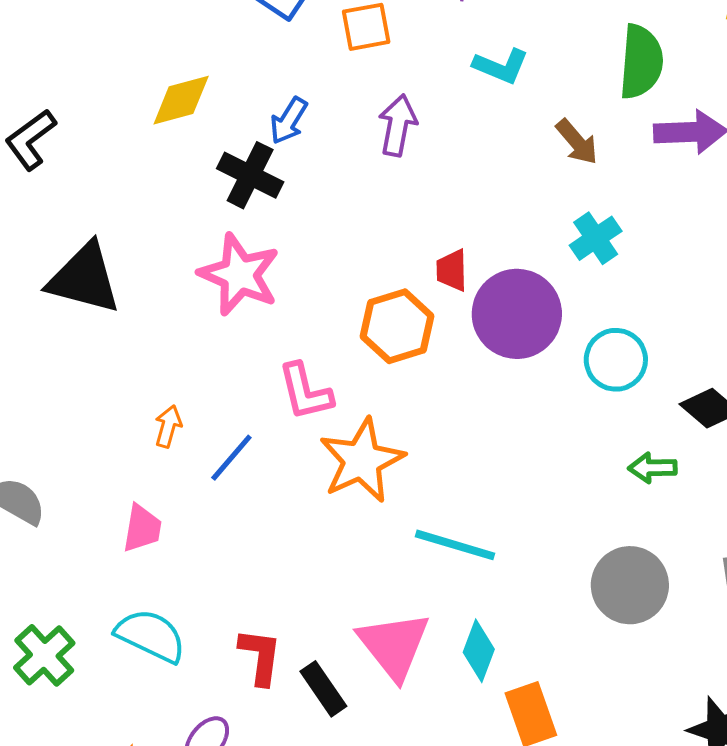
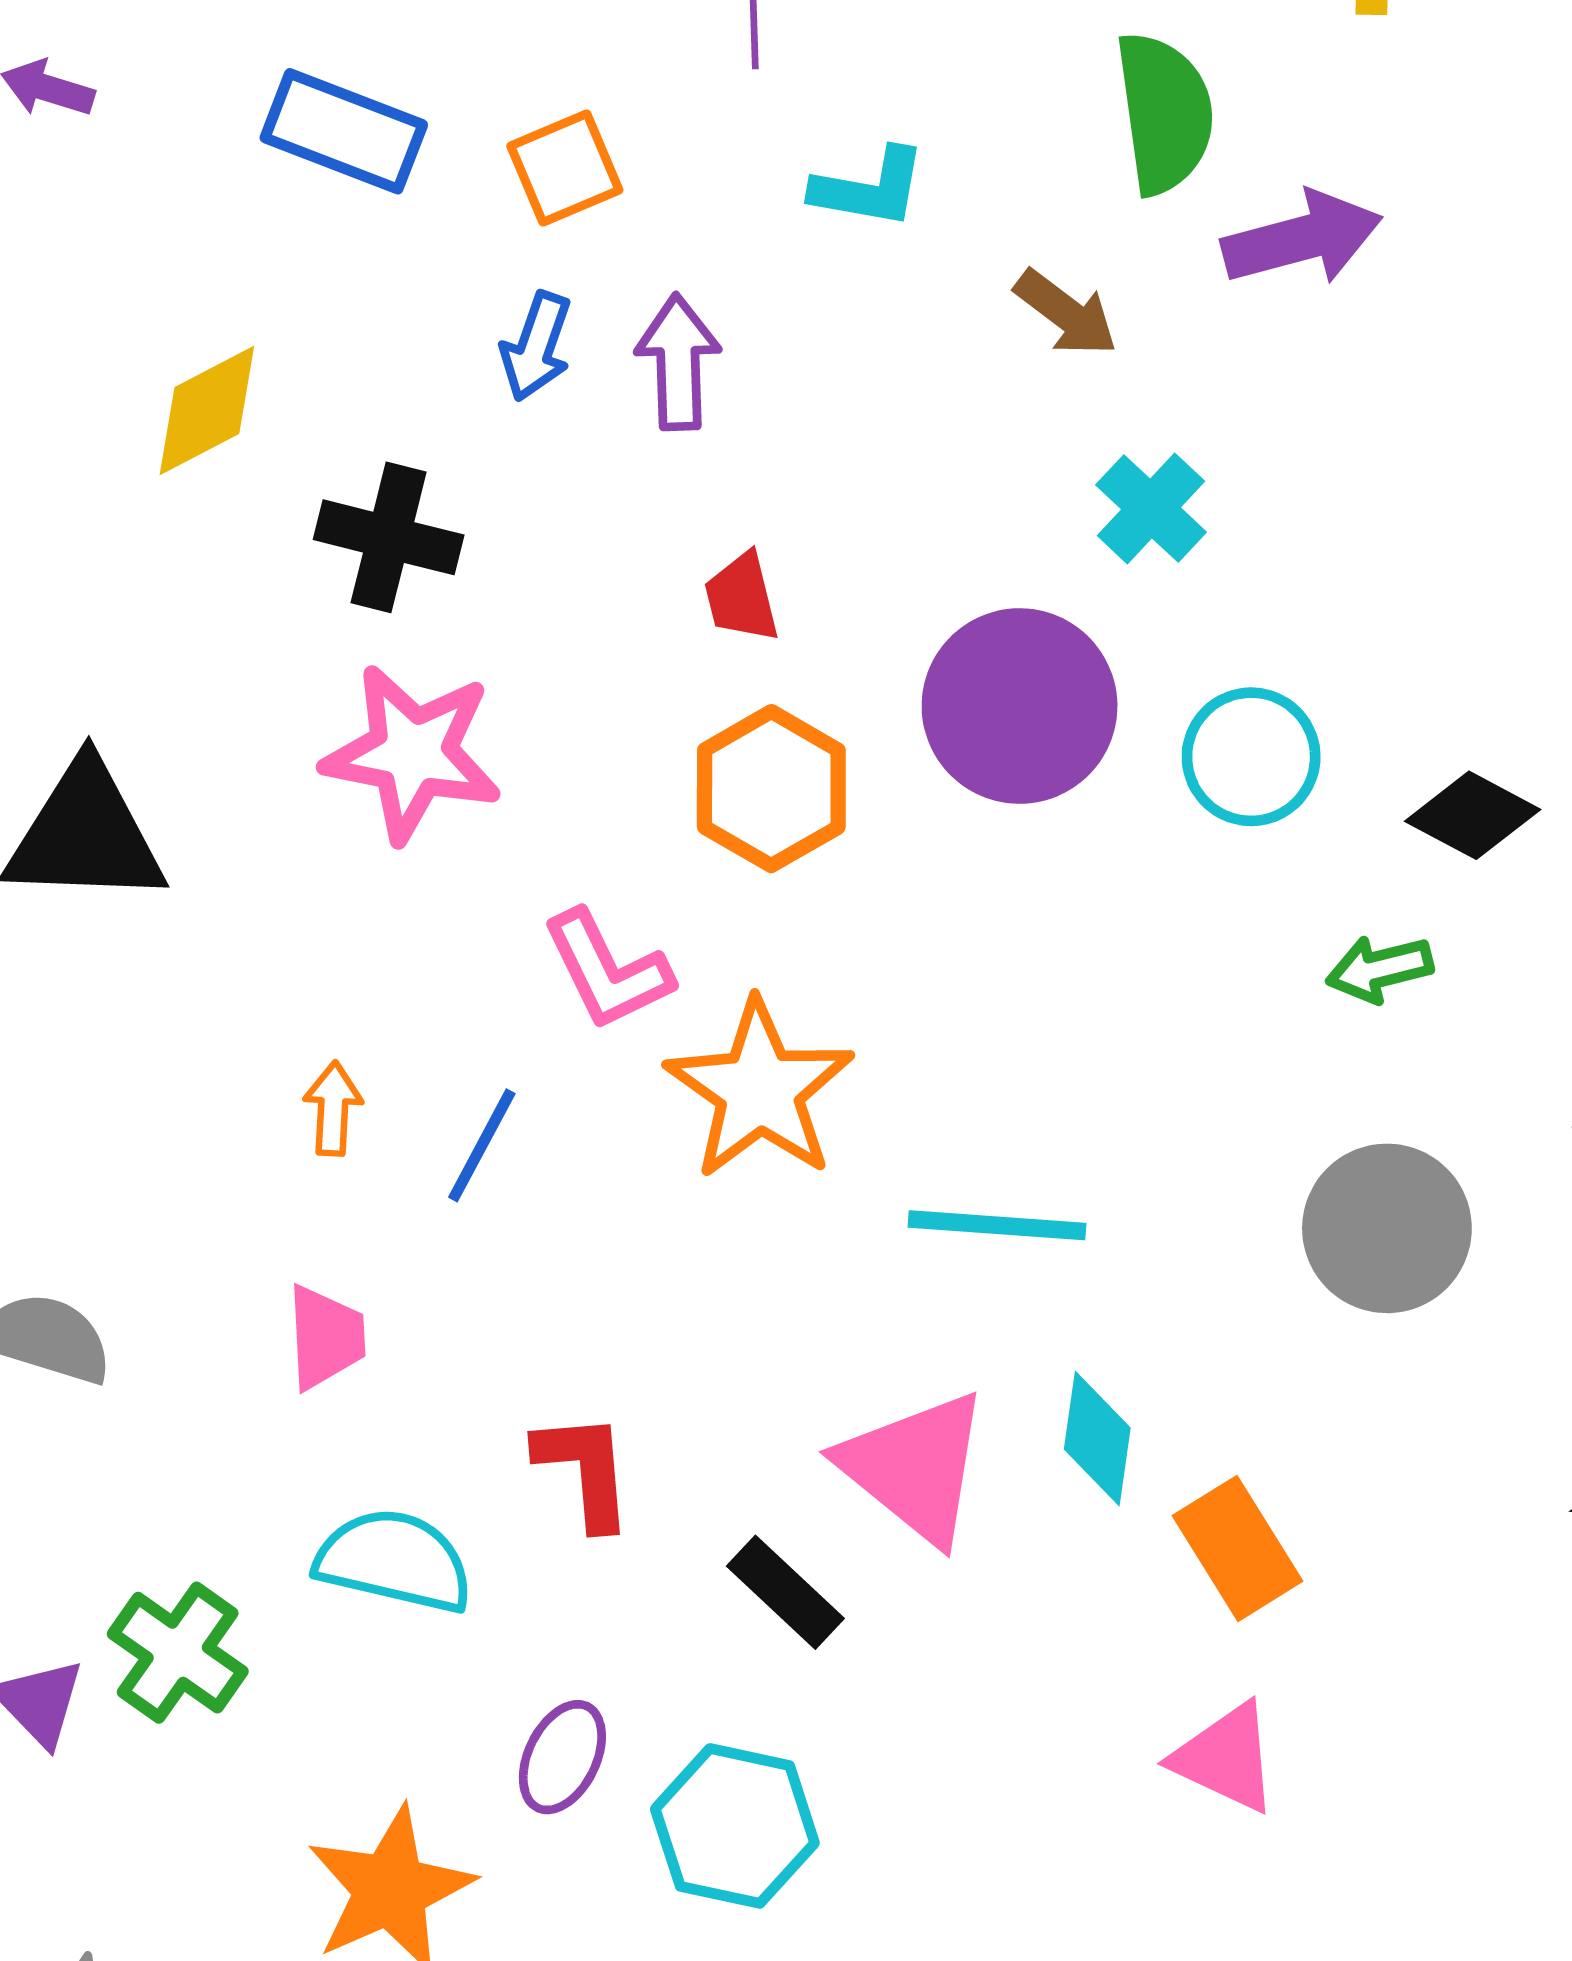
blue arrow: (289, 121) -> (536, 347), moved
red trapezoid: (452, 270) -> (742, 597), moved
red L-shape: (260, 656) -> (585, 1470), moved

